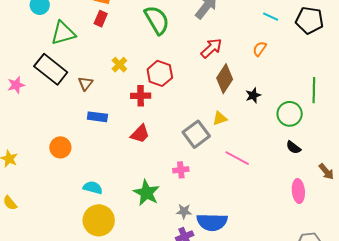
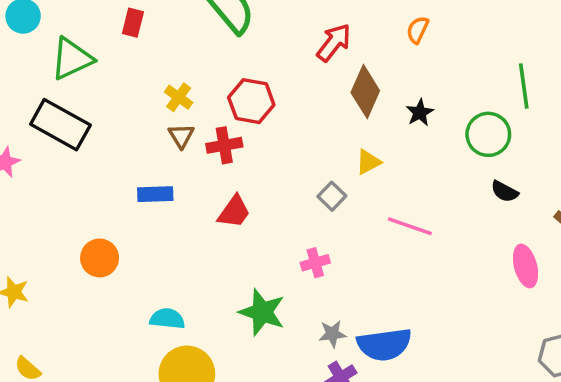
brown triangle: (86, 84) -> (181, 136), moved
gray square: (196, 134) -> (332, 196), size x0.6

